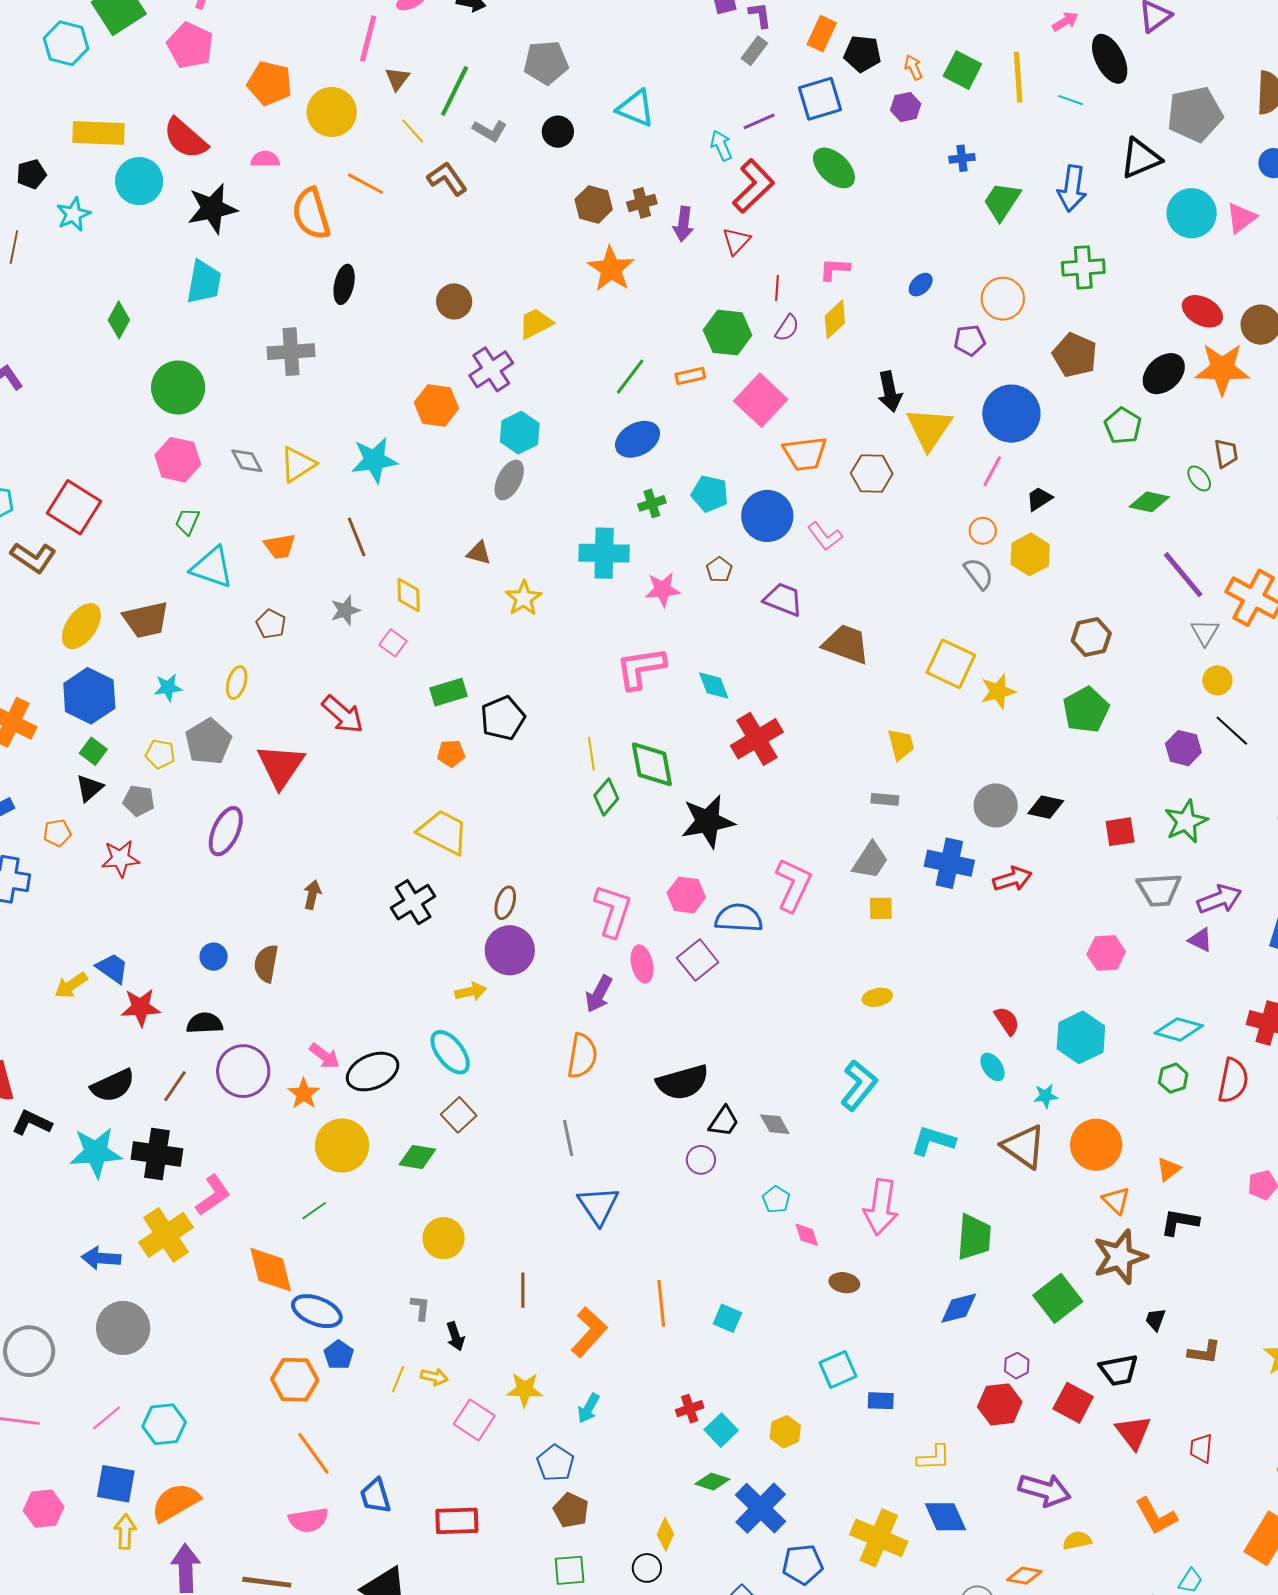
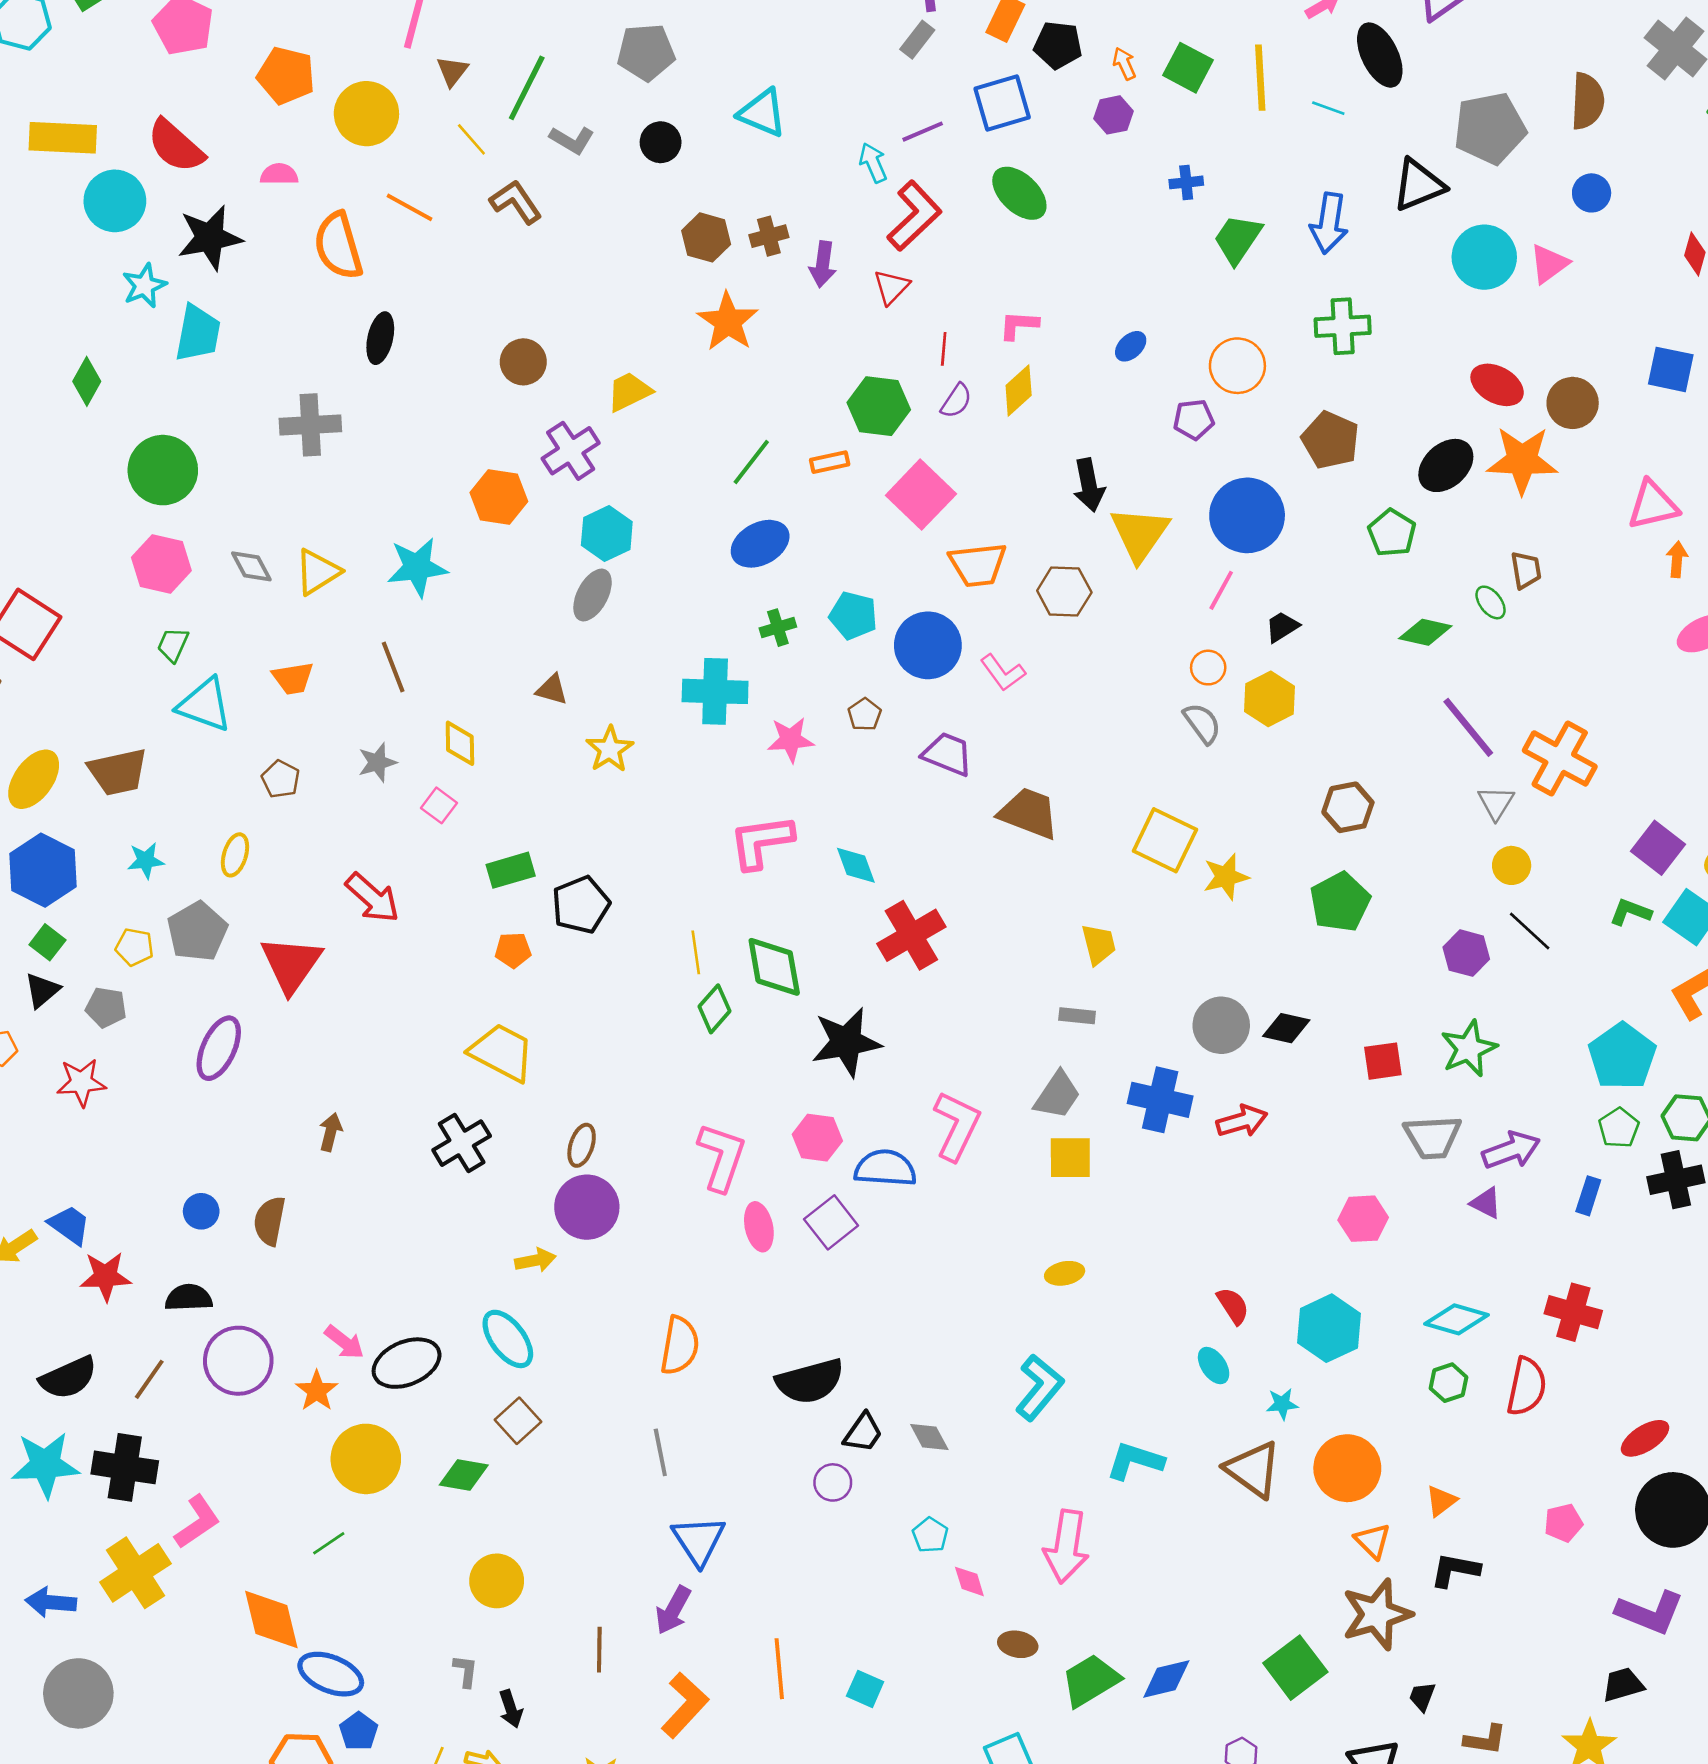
cyan star: (73, 214) -> (144, 286), moved
yellow square: (881, 908) -> (1070, 1158), size x1.4
purple arrow: (599, 994) -> (673, 1610), moved
green trapezoid: (974, 1237) -> (1090, 1680), moved, turned -126

